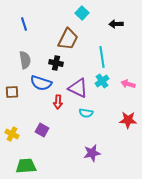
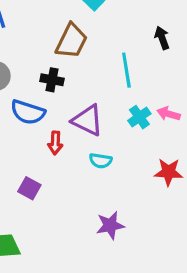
black arrow: (116, 24) -> (162, 38), moved, turned 72
cyan cross: (102, 81) -> (139, 117), moved

